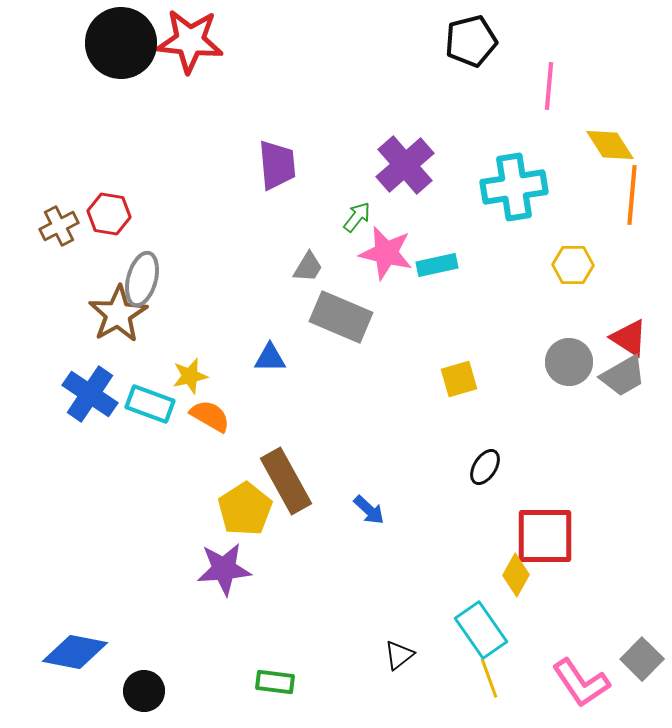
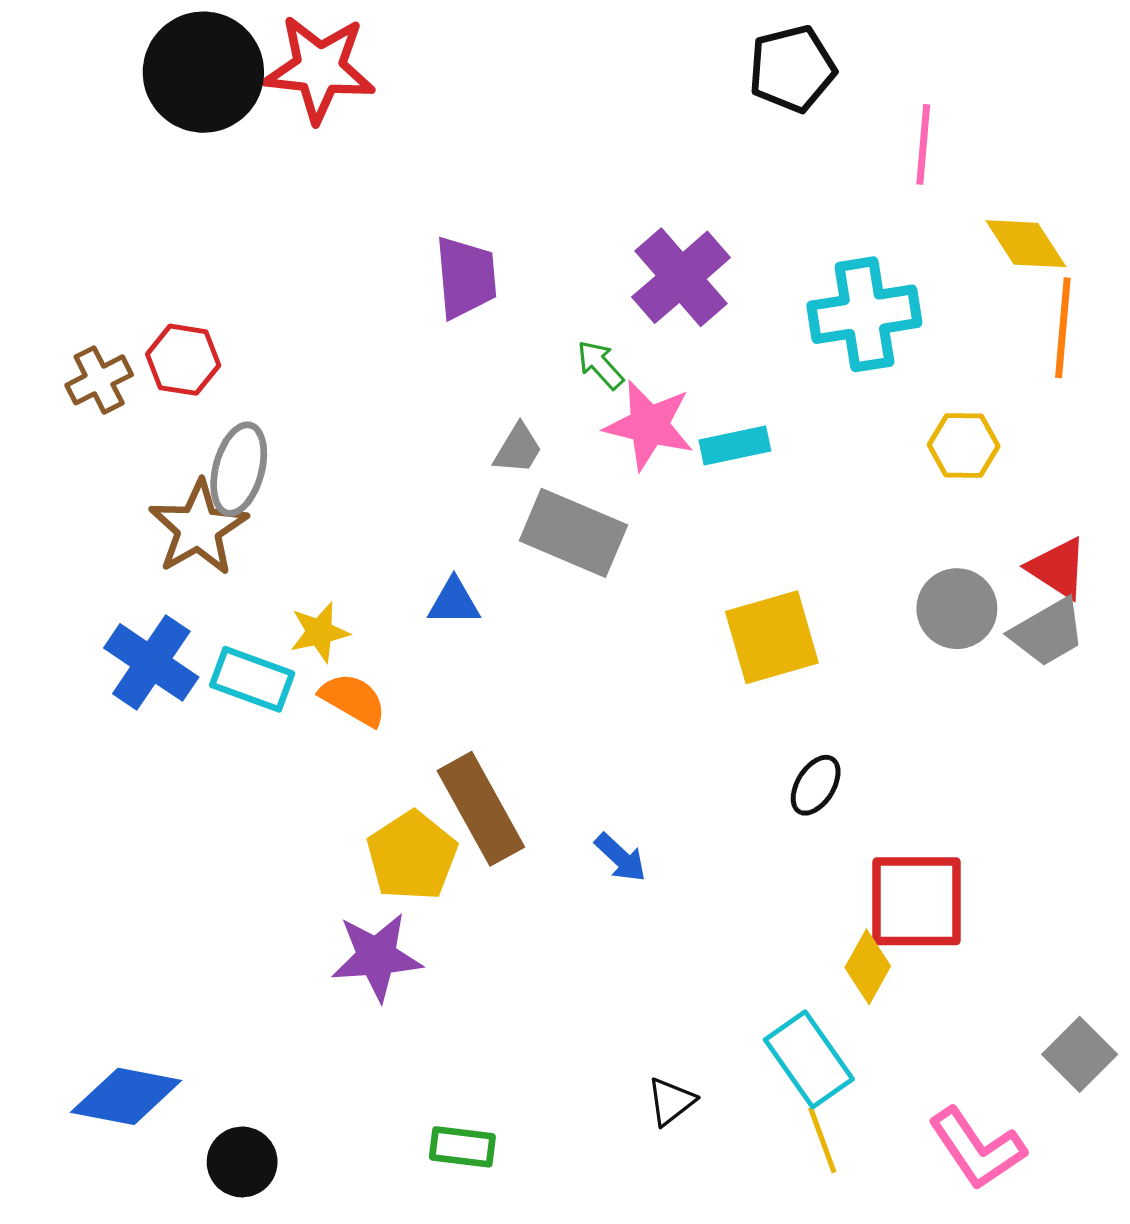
green arrow: (357, 217) -> (600, 365), turned -80
yellow square: (459, 379) -> (772, 637), size x1.5
gray square: (642, 659) -> (1080, 1054), moved

